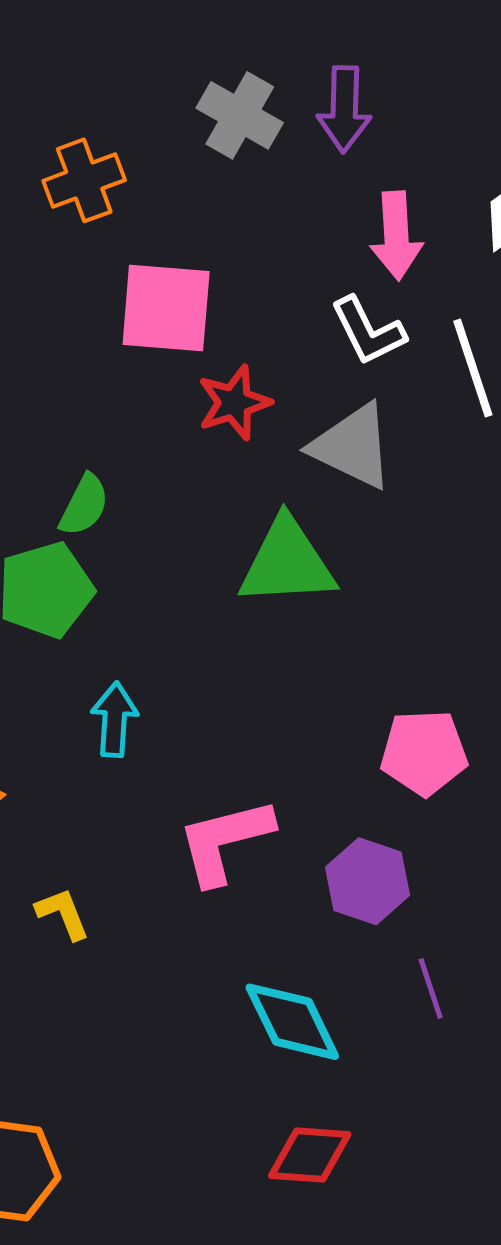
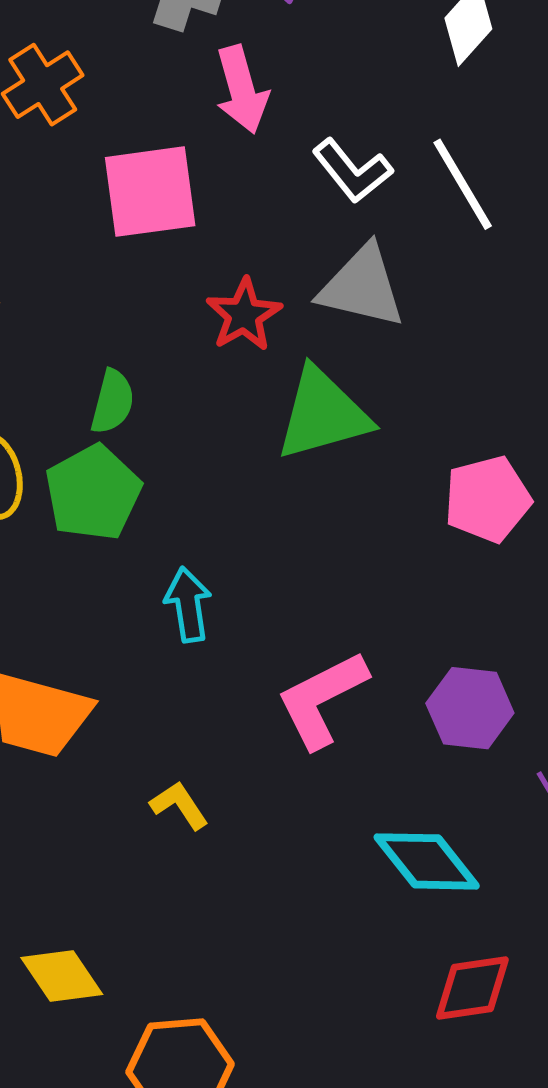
pink arrow: (396, 236) -> (242, 90), moved
red star: (234, 403) -> (244, 315), moved
pink pentagon: (424, 753) -> (488, 499), moved

